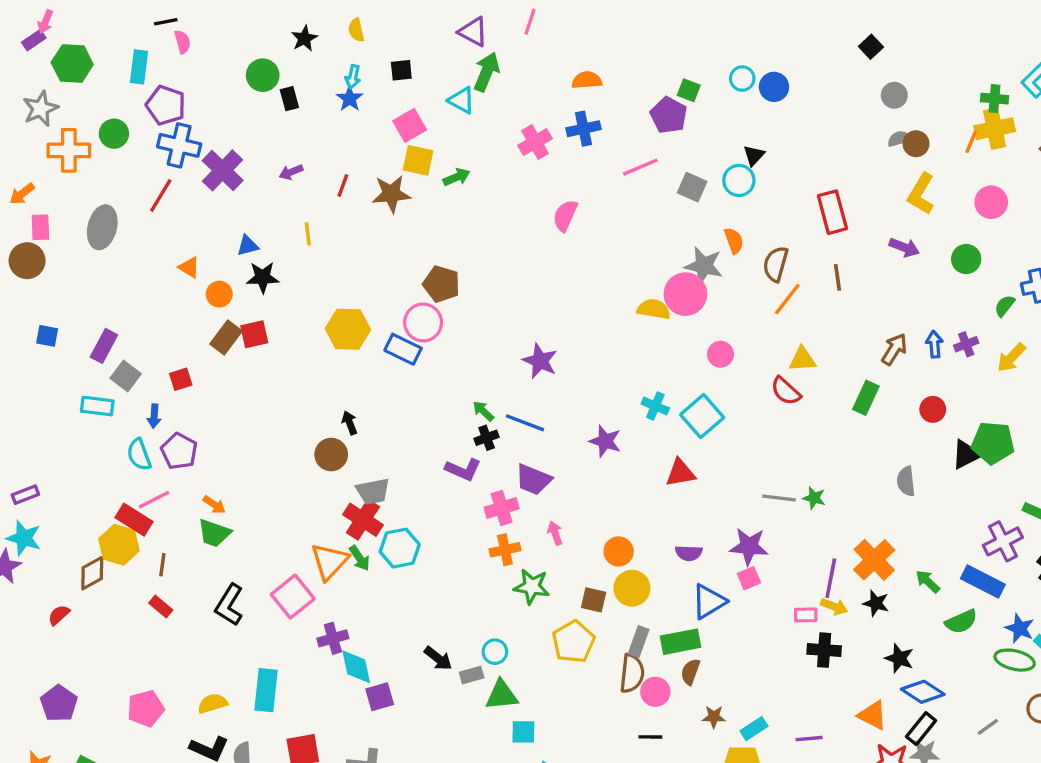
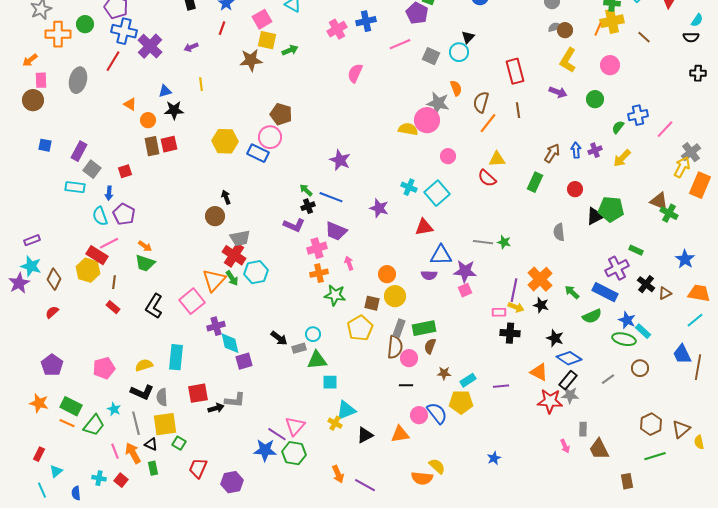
red line: (343, 185) -> (222, 28), moved
brown rectangle: (226, 338) -> (152, 146), turned -48
brown diamond: (92, 573) -> (54, 279), moved, turned -35
blue triangle: (709, 602) -> (441, 255), moved, turned 30

